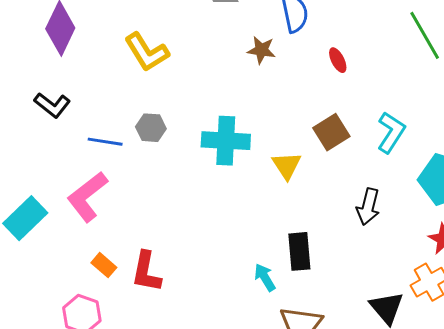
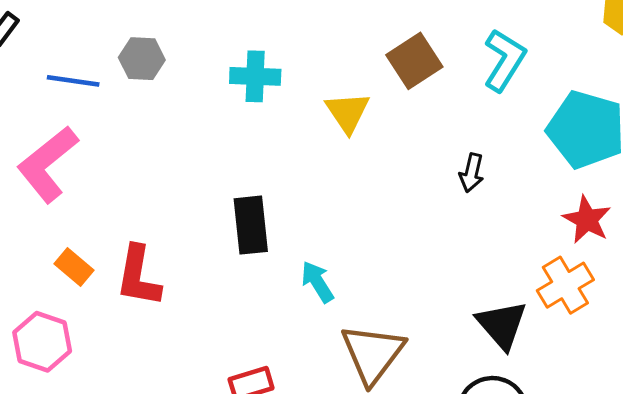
cyan cross: (226, 141) -> (255, 76), size x0.7
black arrow: (368, 207) -> (472, 173), size x0.7
black rectangle: (299, 251) -> (251, 225), moved

